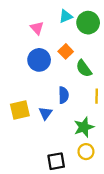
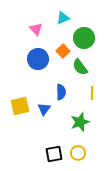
green circle: (88, 23) -> (84, 38), moved
yellow circle: (86, 152) -> (78, 153), moved

